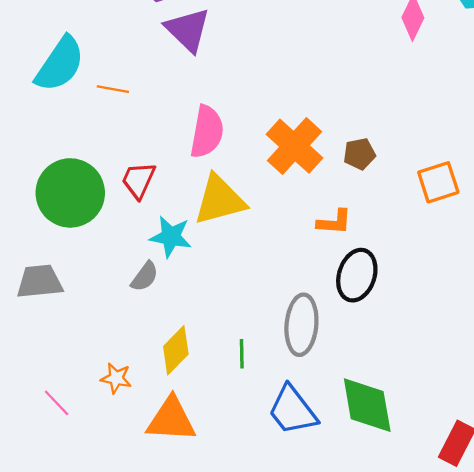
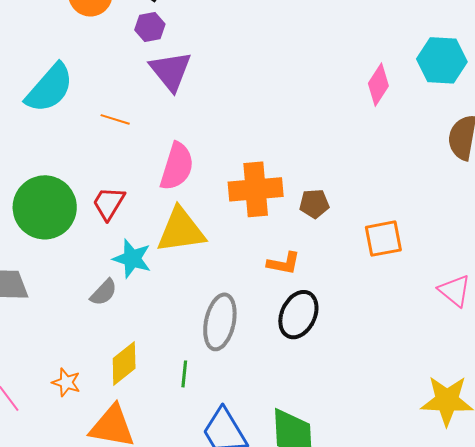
orange line: (113, 89) -> (115, 119), moved
orange cross: (294, 146) -> (256, 189), turned 36
gray ellipse: (301, 325) -> (220, 322), moved

